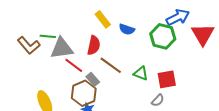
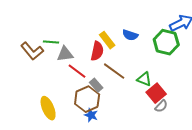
yellow rectangle: (103, 19) -> (107, 40), moved
gray triangle: (62, 48) -> (65, 54), size x0.7
red square: (167, 79) -> (156, 93), moved, turned -30

